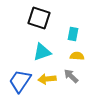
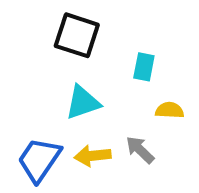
yellow semicircle: (77, 56) -> (170, 110), moved

